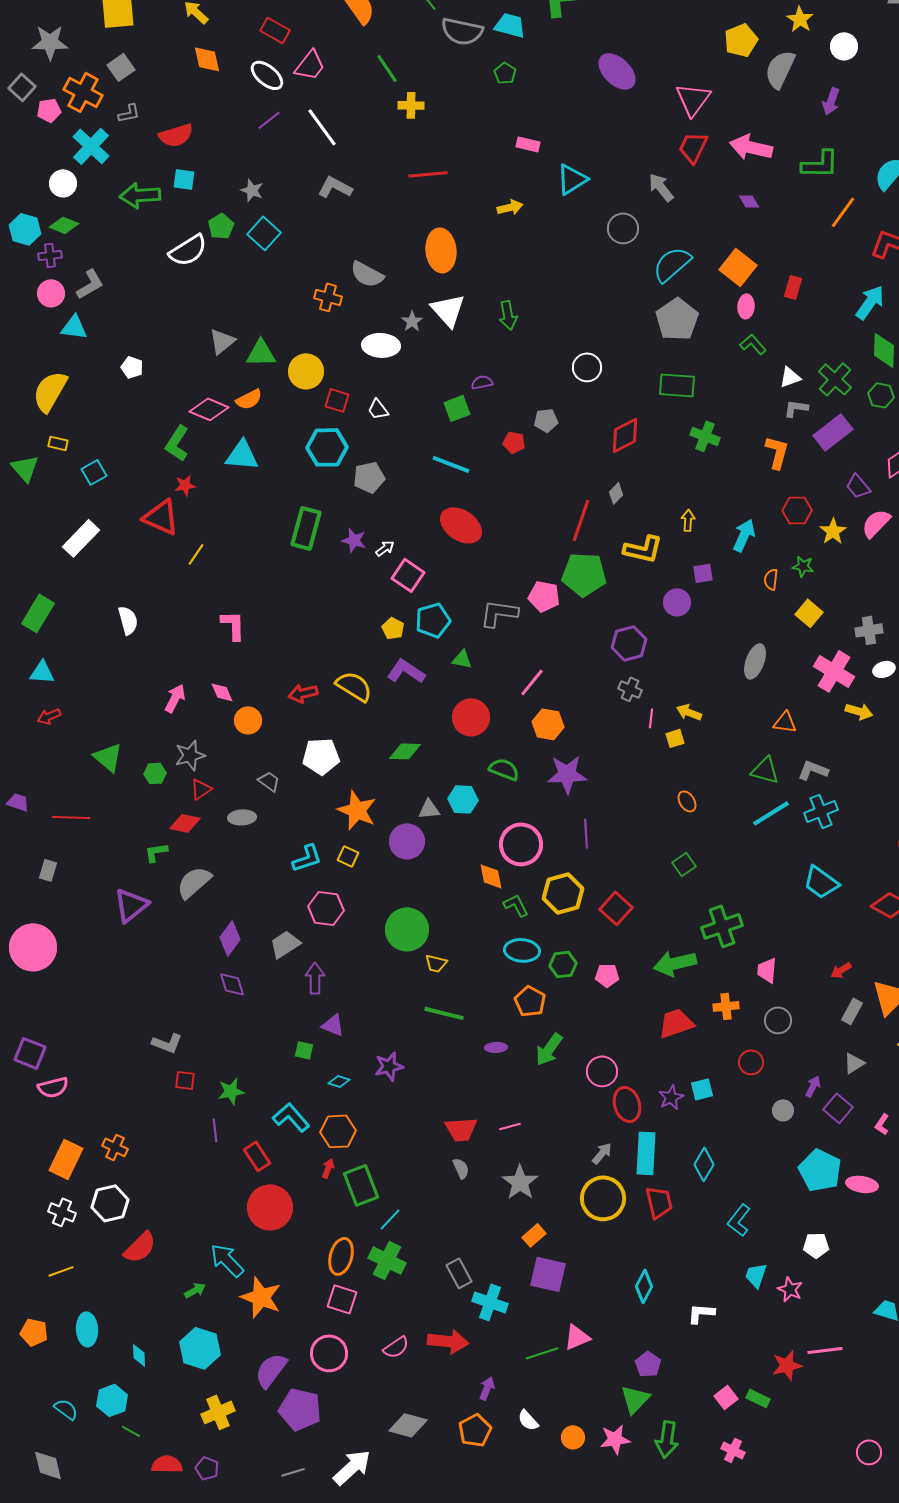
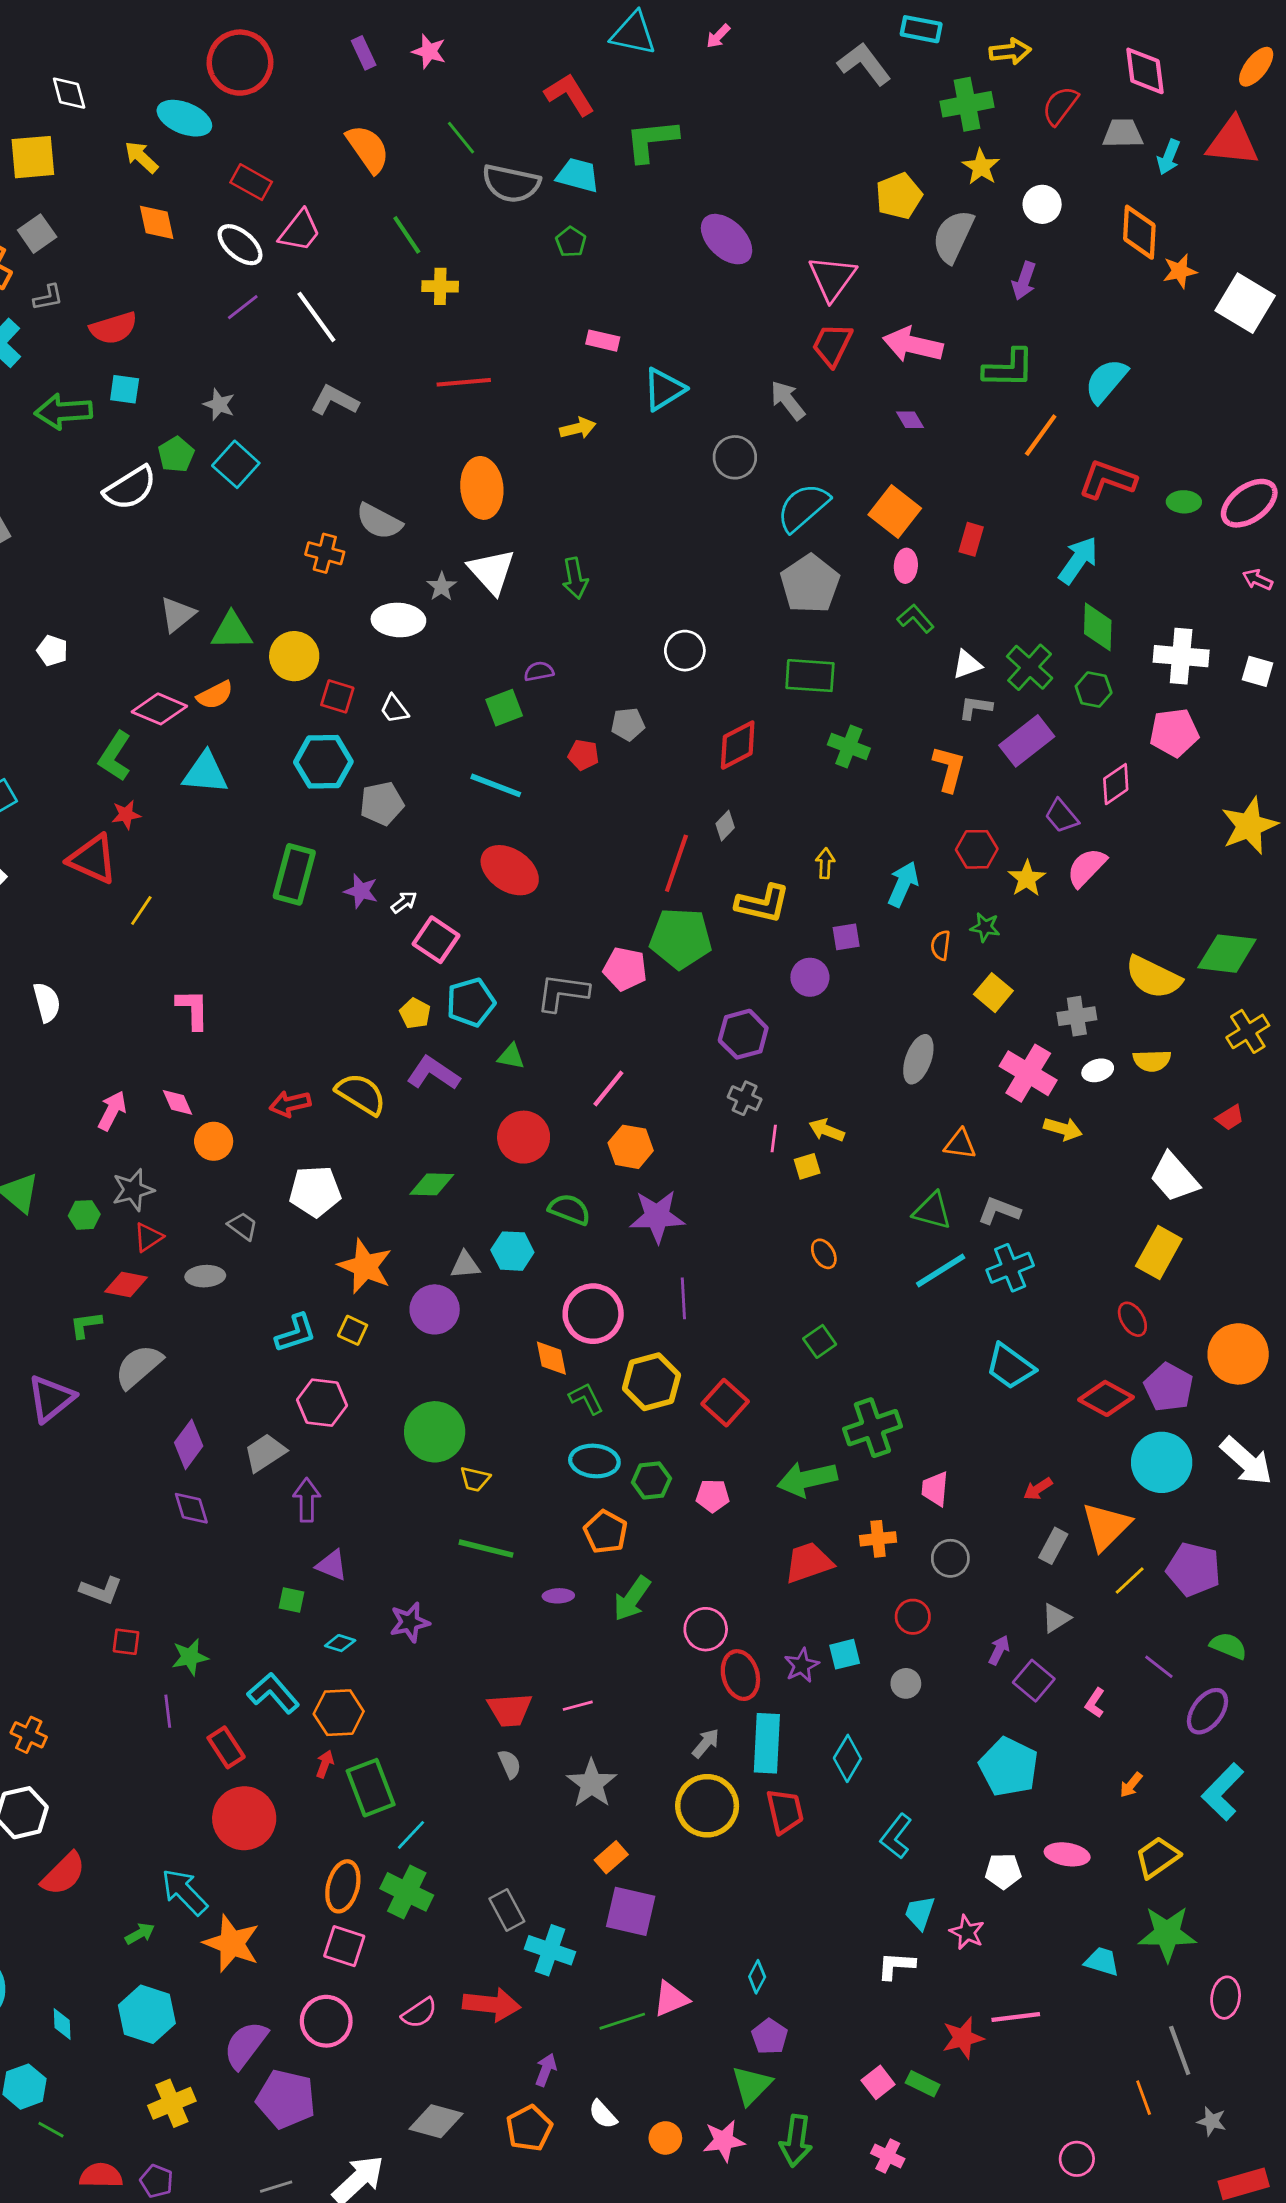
gray circle: (783, 1110) -> (906, 1683), moved
pink ellipse: (862, 1184) -> (1067, 1854), moved
cyan diamond: (644, 1286) -> (757, 1977), moved, size x0.7
white L-shape: (701, 1313) -> (896, 1966), moved

